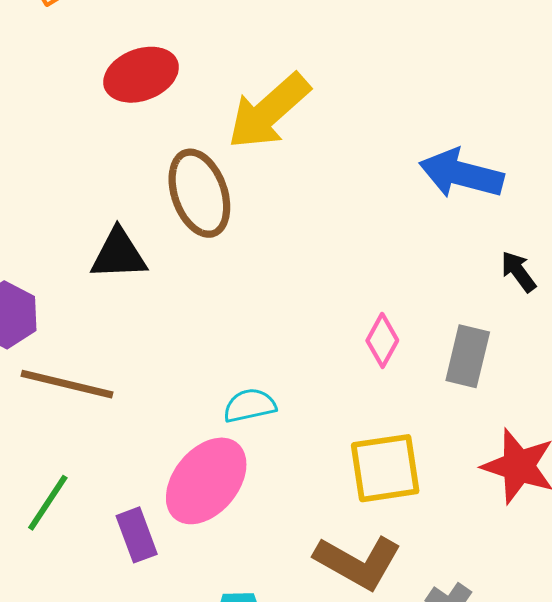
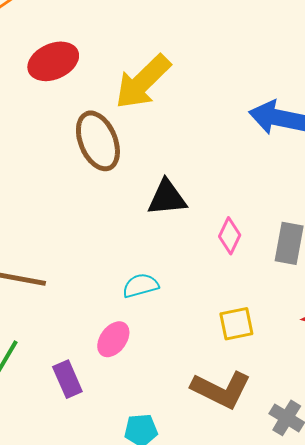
black triangle: (119, 254) -> (167, 198), moved
yellow square: (385, 468) -> (236, 324), size x0.7
pink ellipse: (206, 481) -> (113, 339), size x0.6

